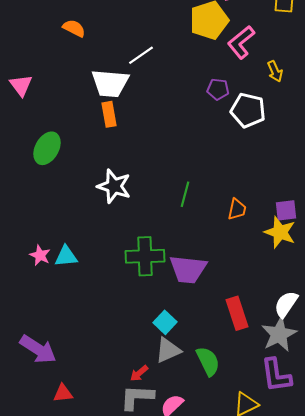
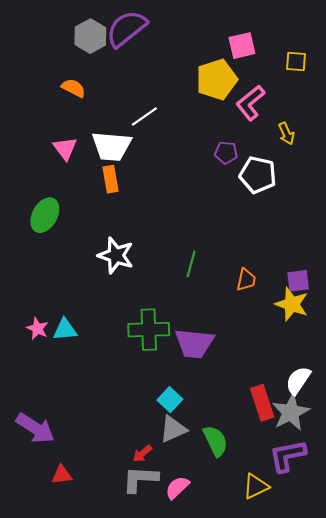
pink triangle: (21, 85) -> (65, 148), moved
red rectangle: (237, 313) -> (262, 403), moved
purple L-shape: (276, 375) -> (288, 456), turned 87

